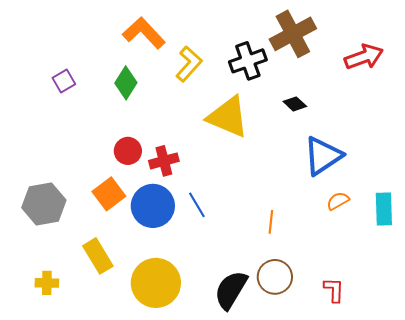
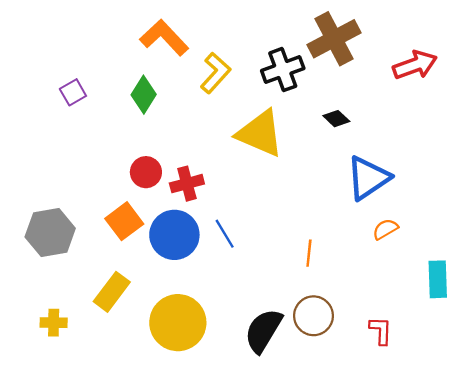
cyan rectangle: (384, 209) -> (438, 279), moved
yellow rectangle: (98, 256) -> (112, 292), turned 68

